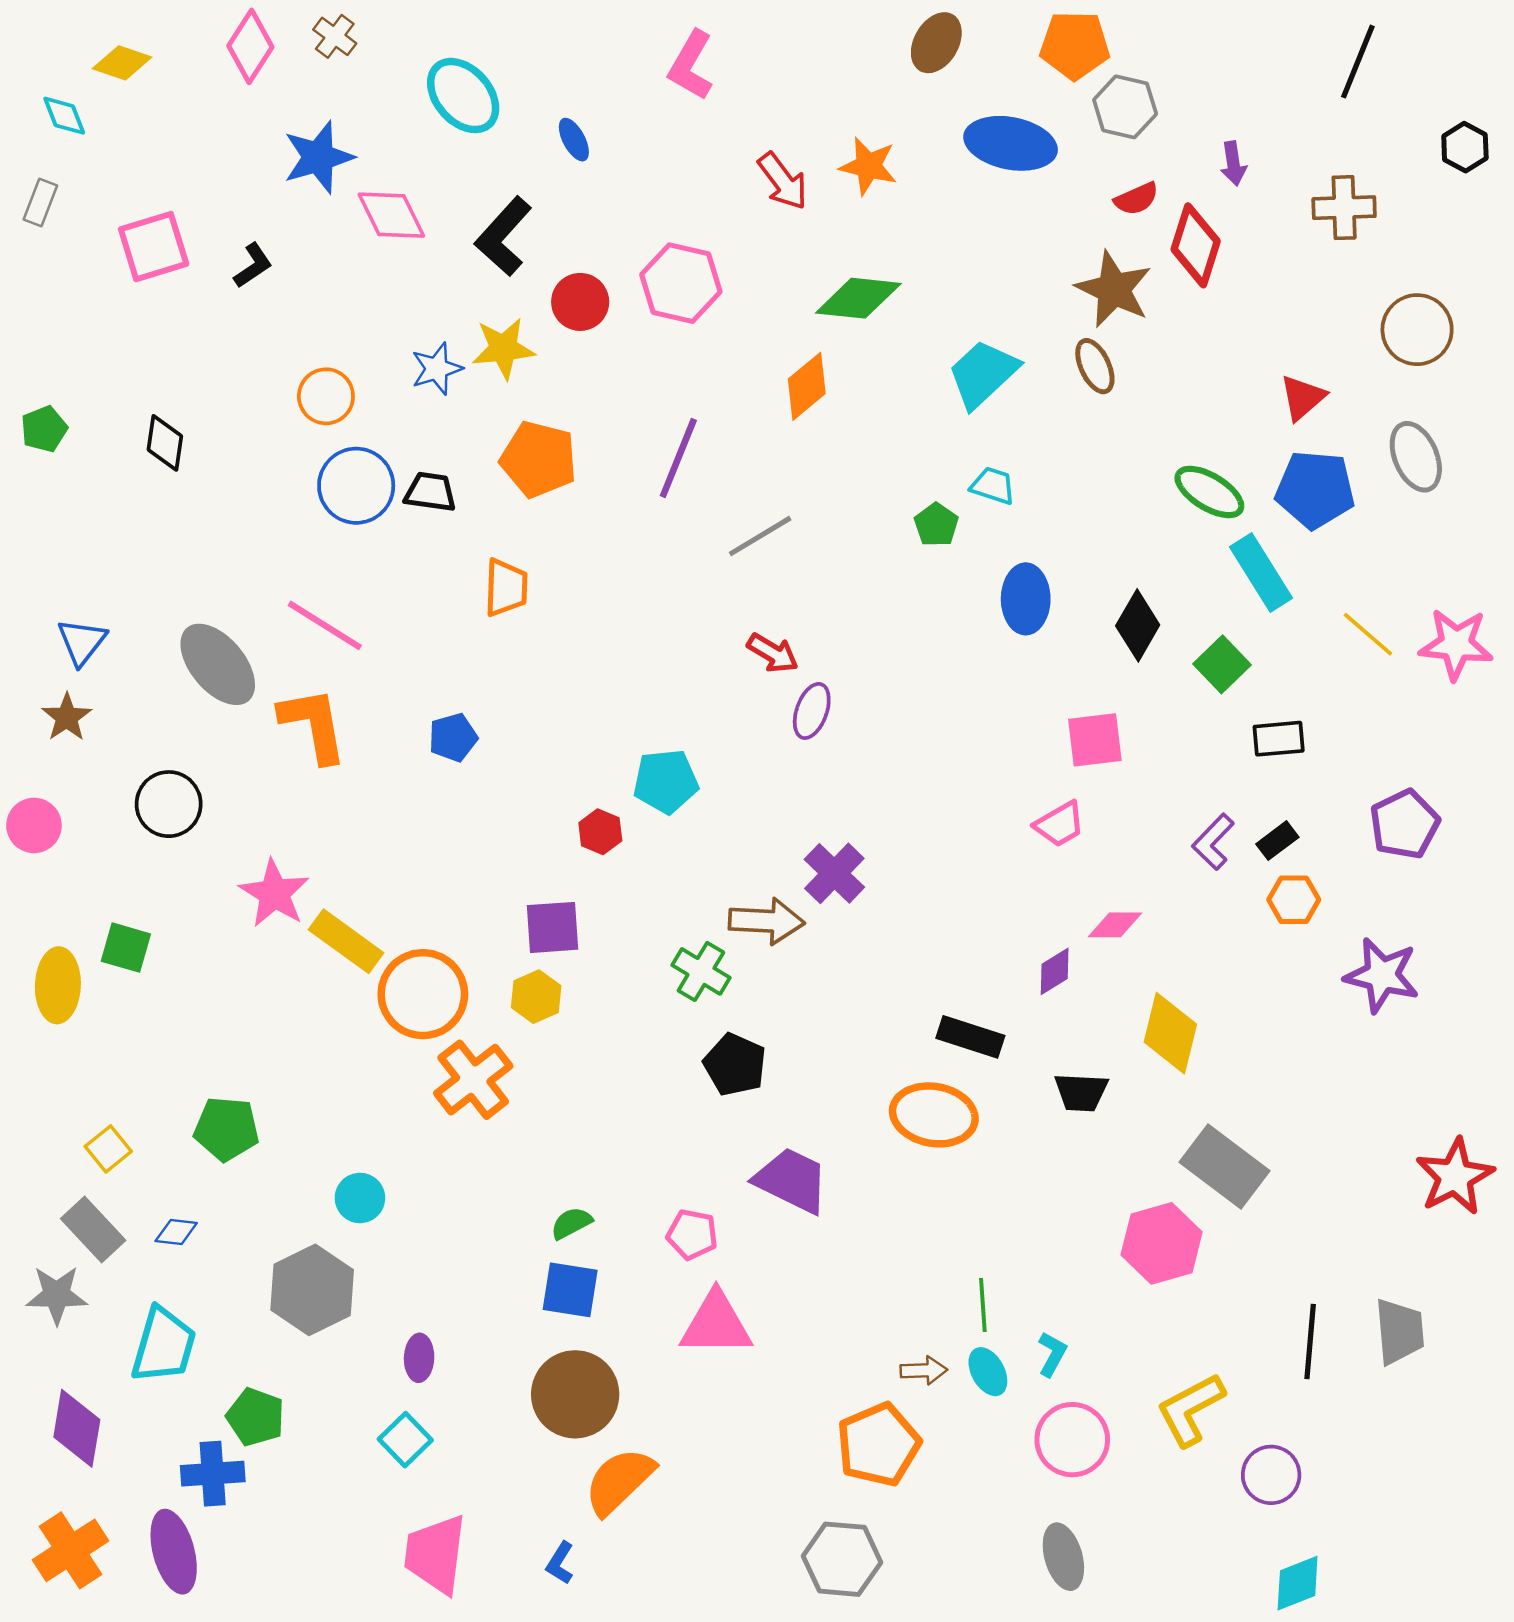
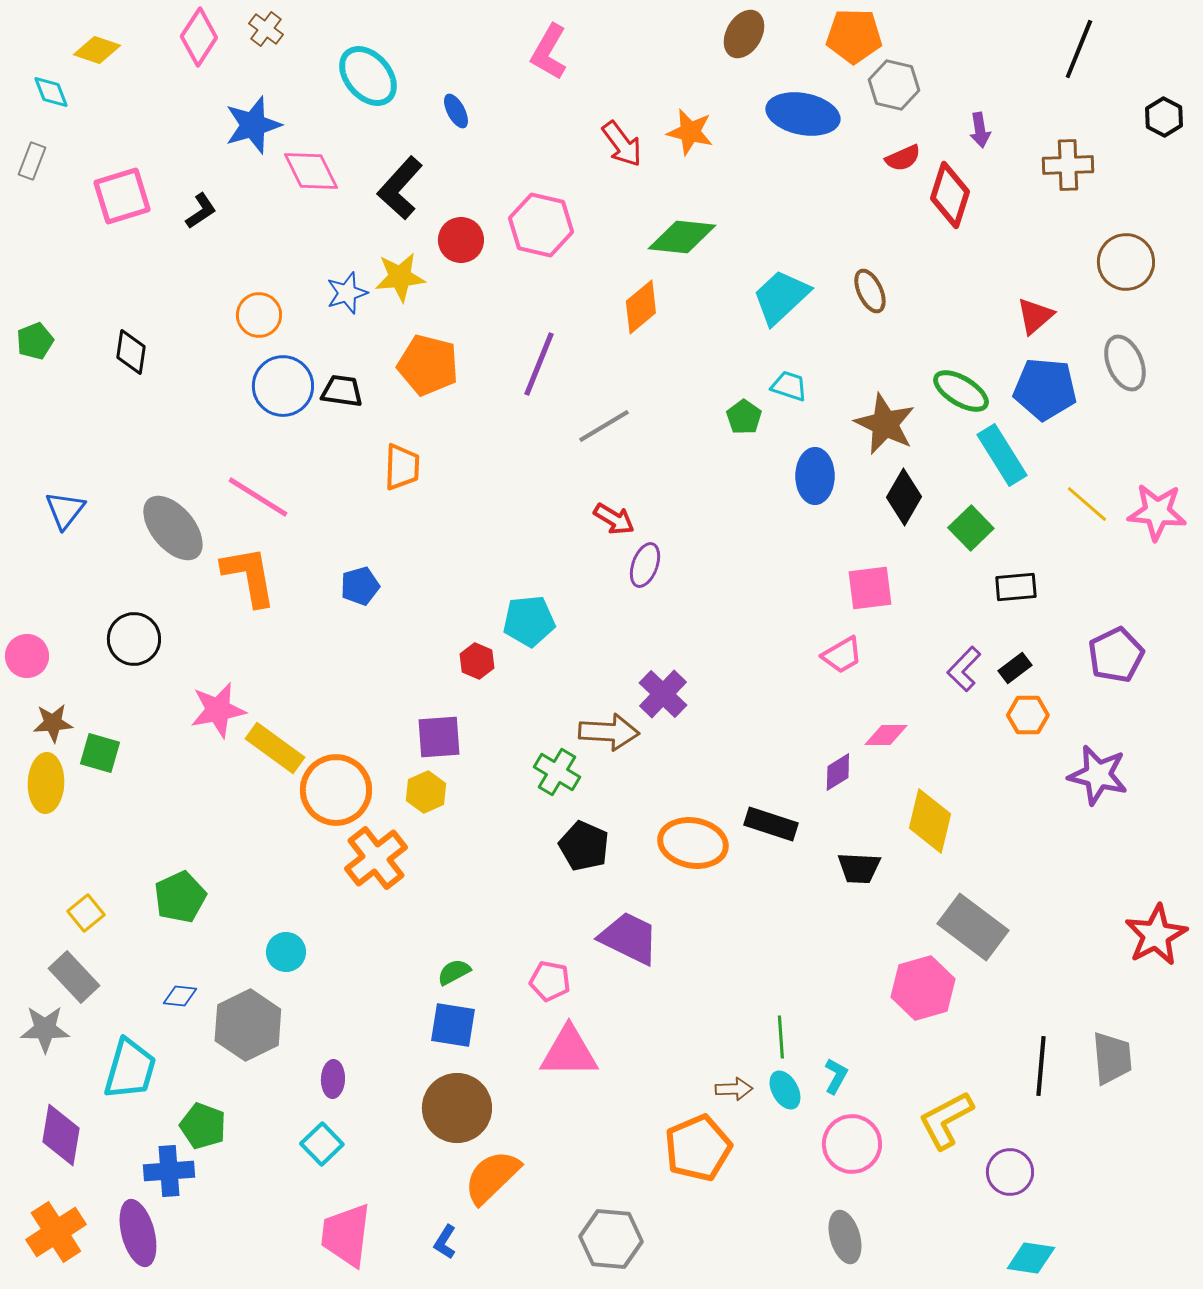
brown star: (1114, 289) -> (885, 424), moved
brown star: (67, 717) -> (53, 723), moved, turned 30
pink star: (274, 893) -> (218, 710), turned 30
orange ellipse: (934, 1115) -> (693, 843), moved
green pentagon: (227, 1129) -> (180, 897), turned -30
blue diamond: (176, 1232) -> (180, 996), moved
gray hexagon: (842, 1559) -> (611, 1239), moved
cyan diamond: (1298, 1583) -> (1031, 1258), turned 30

